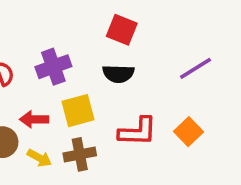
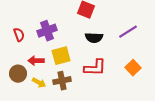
black semicircle: (118, 74) -> (94, 38), moved
orange square: (189, 132) -> (133, 68), moved

